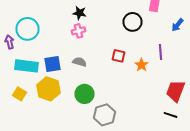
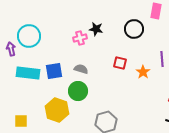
black star: (80, 13) -> (96, 29), moved
yellow hexagon: (48, 89) -> (57, 110), moved
yellow square: (20, 94) -> (21, 121), moved, turned -32
green circle: (84, 94) -> (78, 91), moved

